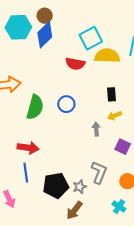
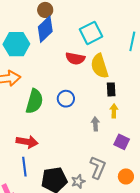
cyan hexagon: (18, 27) -> (16, 44), moved
yellow semicircle: (107, 56) -> (100, 66), moved, turned -110
yellow arrow: (115, 116) -> (114, 111), turned 112

